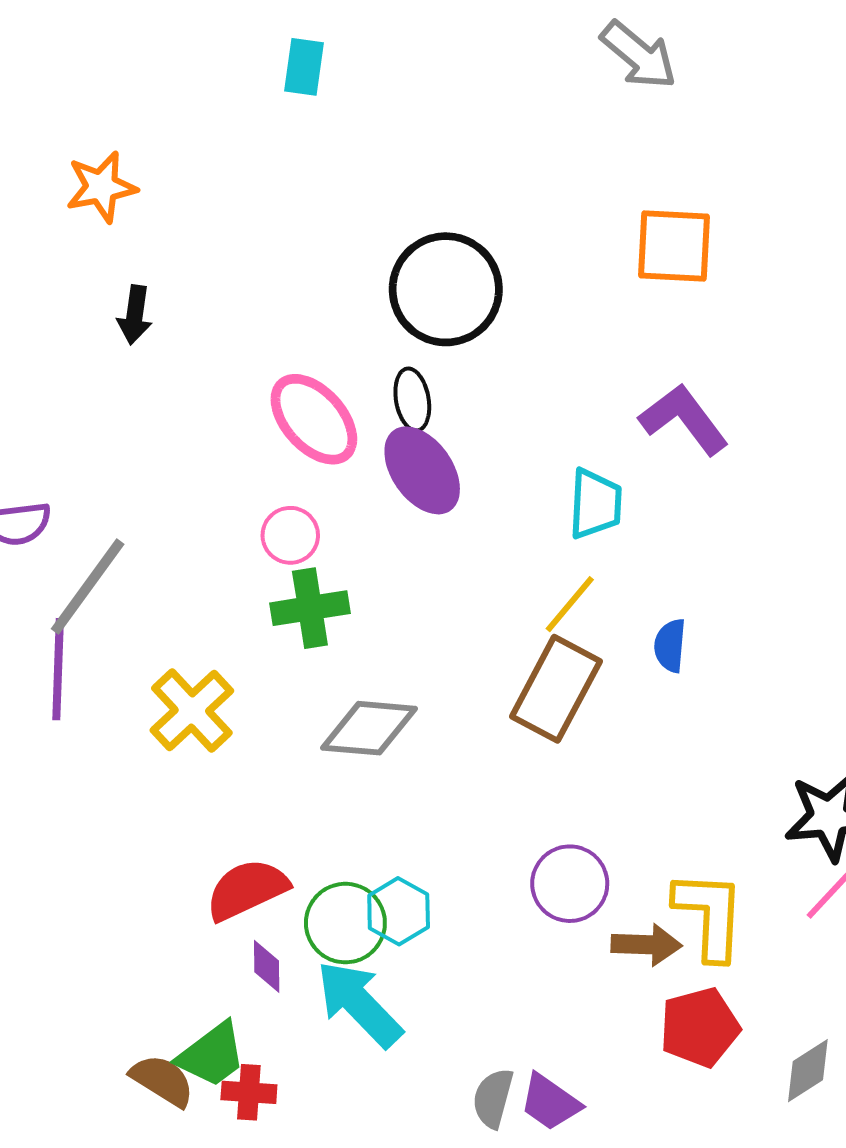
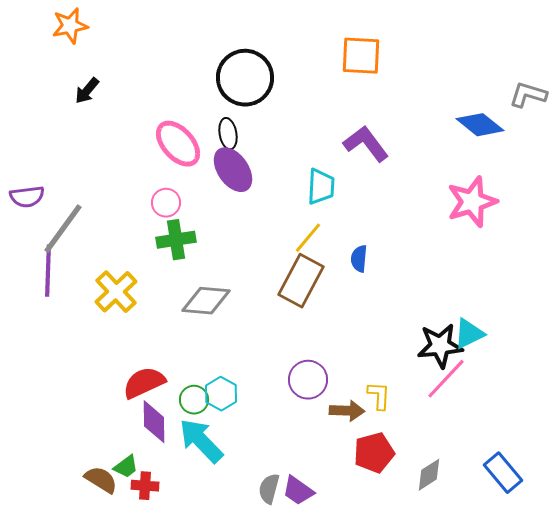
black arrow: (135, 315) -> (87, 91), turned 32
yellow L-shape: (709, 915) -> (379, 396), size x0.6
green circle: (345, 923) -> (194, 400), size x0.7
purple diamond: (267, 966) -> (154, 422), size x1.6
green trapezoid: (212, 1055) -> (126, 467), size x0.7

